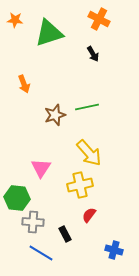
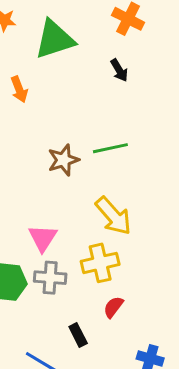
orange arrow: (24, 84) -> (19, 89), moved
gray cross: (33, 222) -> (50, 278), moved

